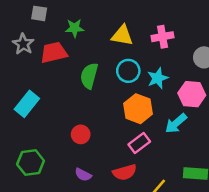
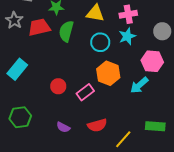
green semicircle: (89, 76) -> (66, 31), moved
cyan star: (158, 78) -> (127, 36), moved
red circle: (81, 134) -> (58, 86), moved
pink rectangle: (139, 143) -> (85, 92), moved

